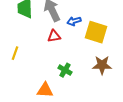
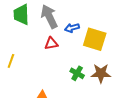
green cross: (65, 70) -> (77, 73), moved

